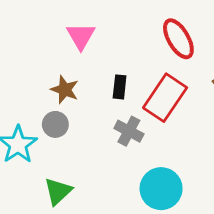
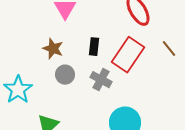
gray circle: (55, 124) -> (65, 75), moved

